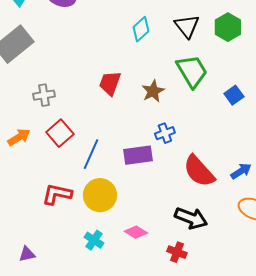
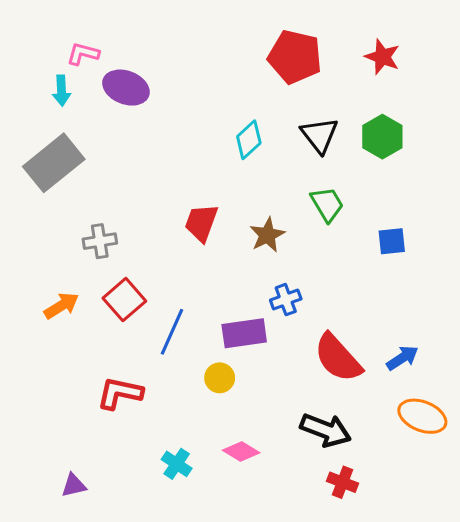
green trapezoid: (192, 71) -> (327, 204), size x0.7
blue square: (234, 95) -> (392, 241), turned 30
yellow circle: (100, 195) -> (220, 378), moved, size x0.6
red cross: (177, 252) -> (343, 482), moved

